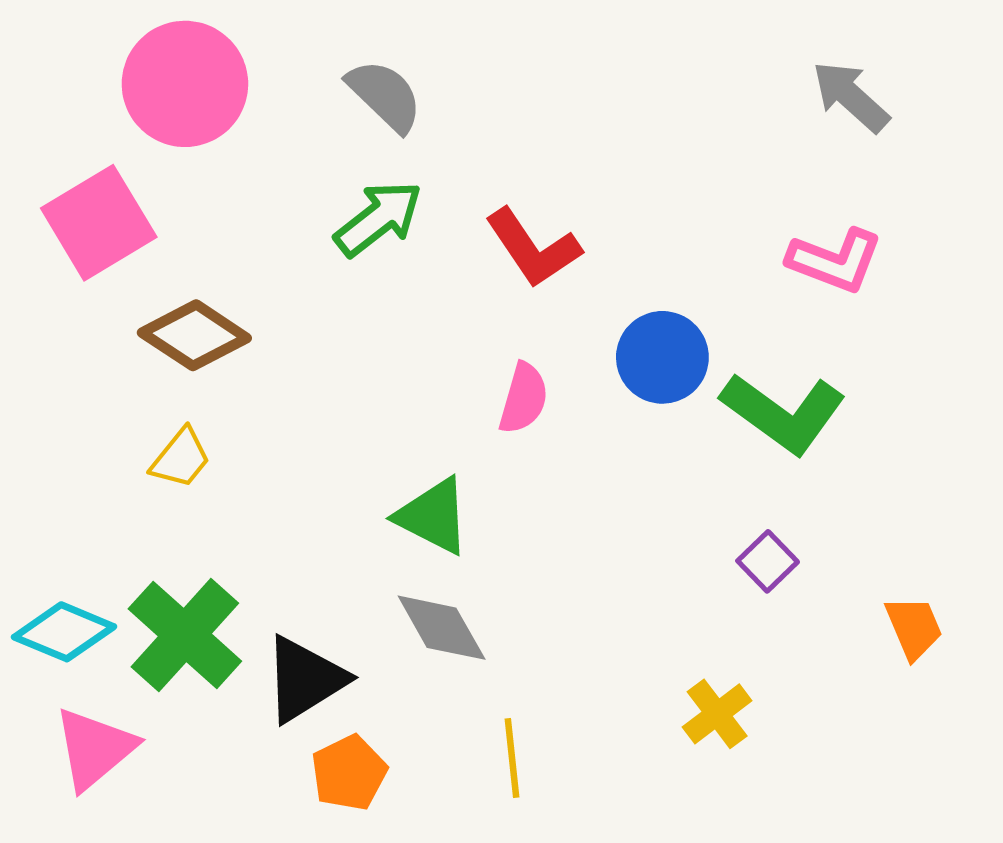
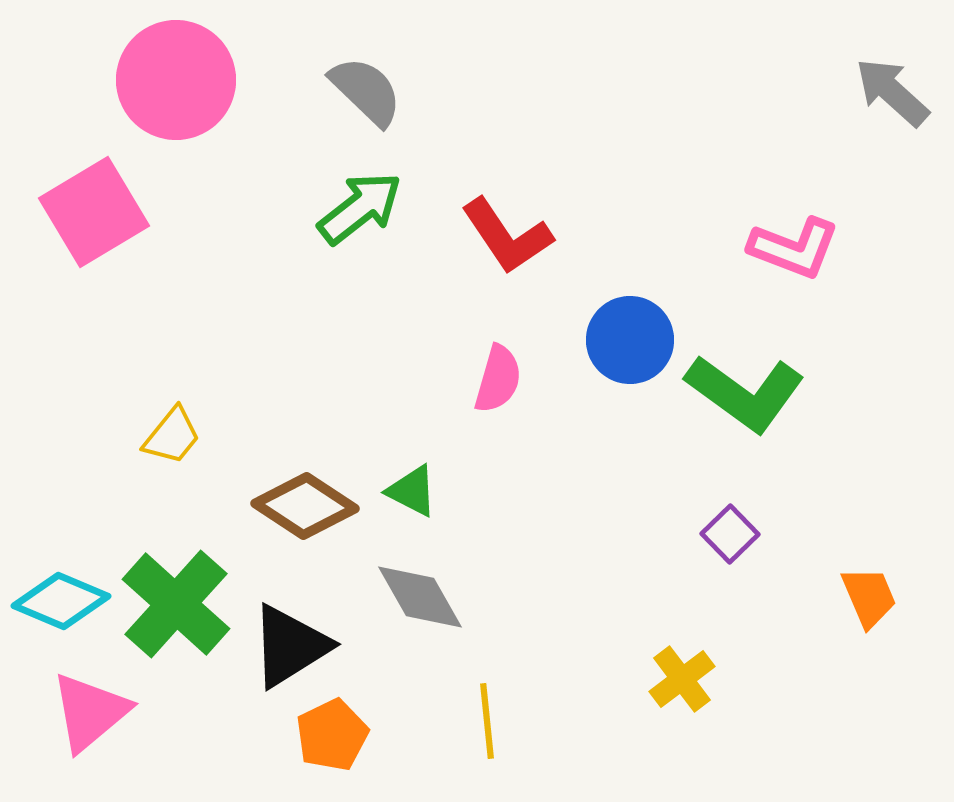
gray arrow: (851, 97) -> (892, 92), moved
brown diamond: (194, 335) -> (305, 506), moved
green triangle: (433, 516) -> (412, 491), size x0.7

